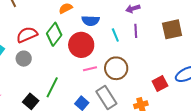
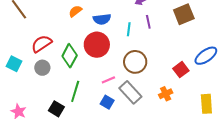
green diamond: (54, 34) -> (70, 56), moved
cyan line: (115, 35) -> (129, 29), turned 40
pink line: (90, 69) -> (108, 80), moved

